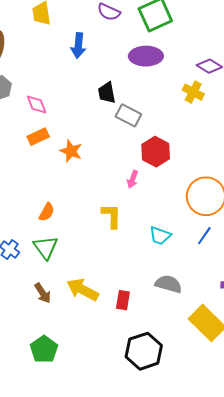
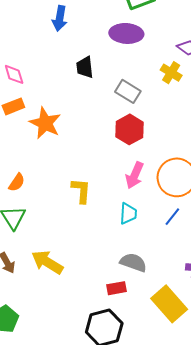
gray rectangle: (128, 115) -> (128, 91), moved
orange star: (71, 151) -> (45, 123), size x1.4
pink arrow: (133, 179) -> (135, 175), moved, size x1.5
cyan trapezoid: (160, 236) -> (128, 214), turned -110
red rectangle: (123, 300) -> (116, 288), moved, turned 66

